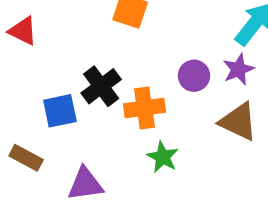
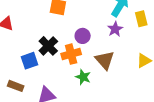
purple circle: (194, 76) -> (83, 36), moved
brown triangle: (238, 122) -> (105, 60), moved, turned 30

